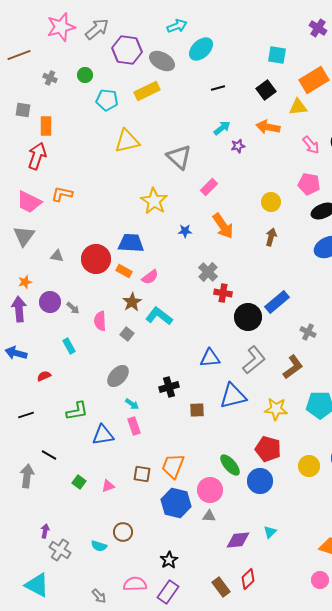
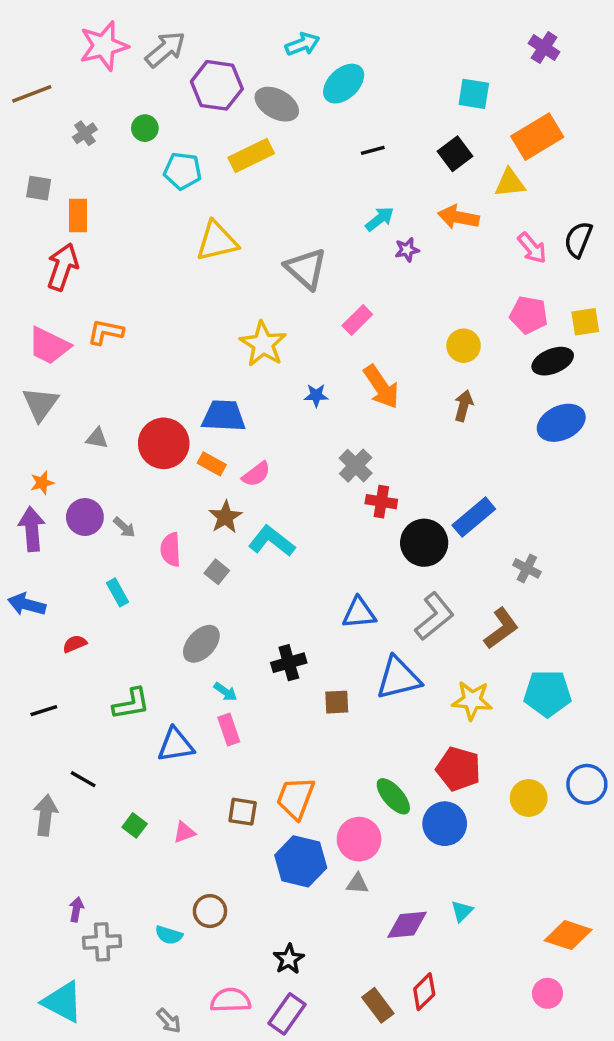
gray cross: (50, 78) -> (85, 133), turned 32
gray cross: (60, 550) -> (102, 942), turned -35

